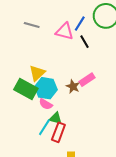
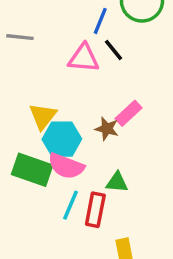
pink triangle: (65, 31) -> (84, 58), moved
green rectangle: (26, 89) -> (32, 170), moved
pink semicircle: (46, 104) -> (66, 166), size x1.5
green triangle: (56, 118) -> (117, 182), moved

